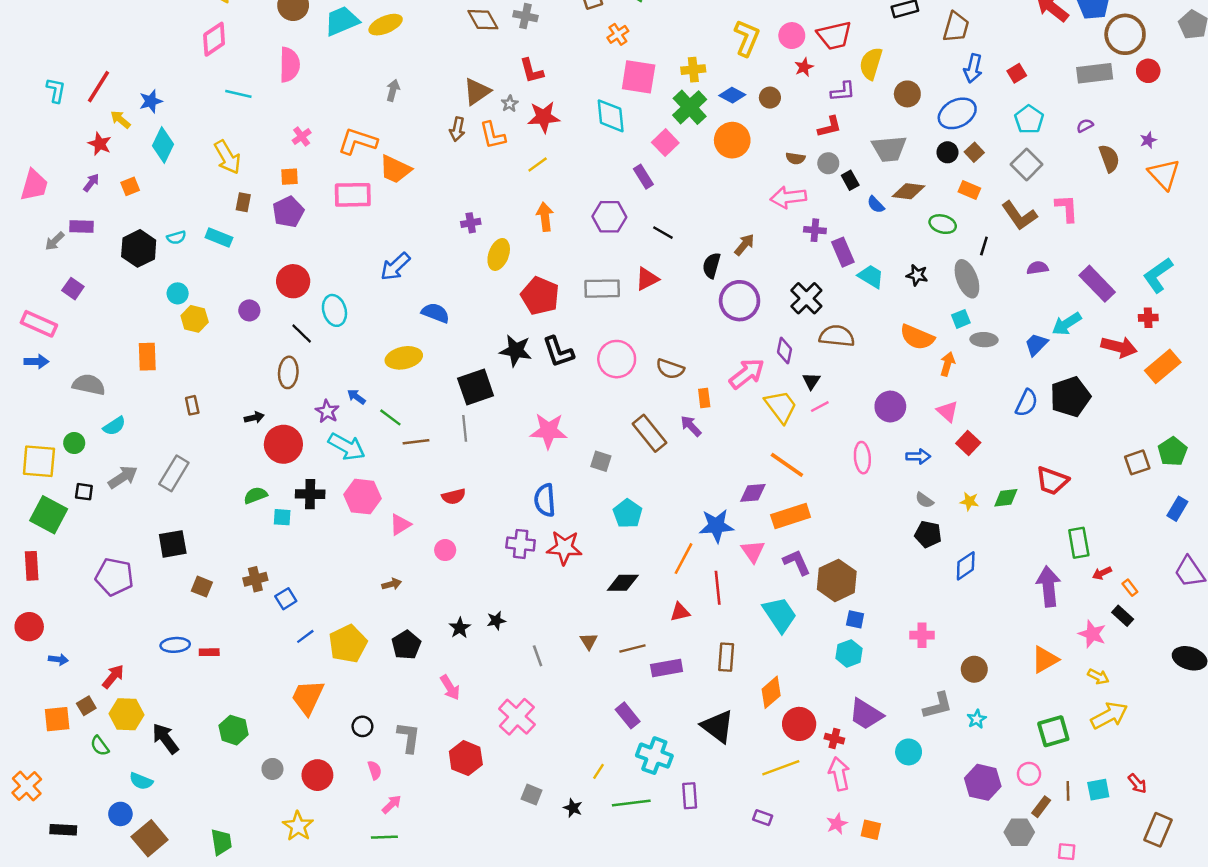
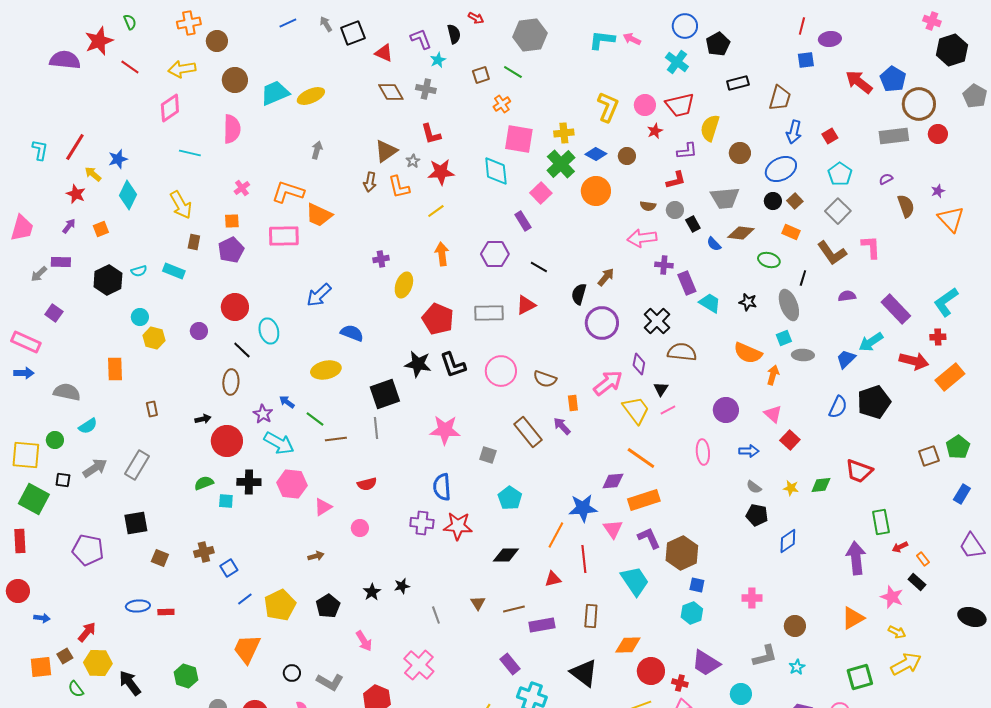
orange diamond: (771, 692) -> (628, 645), turned 40
gray L-shape: (409, 737) -> (330, 682), turned 112

